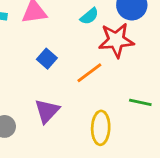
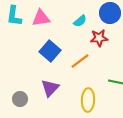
red star: (116, 40) -> (99, 38), size x0.7
blue square: (47, 59) -> (50, 51), size x1.5

